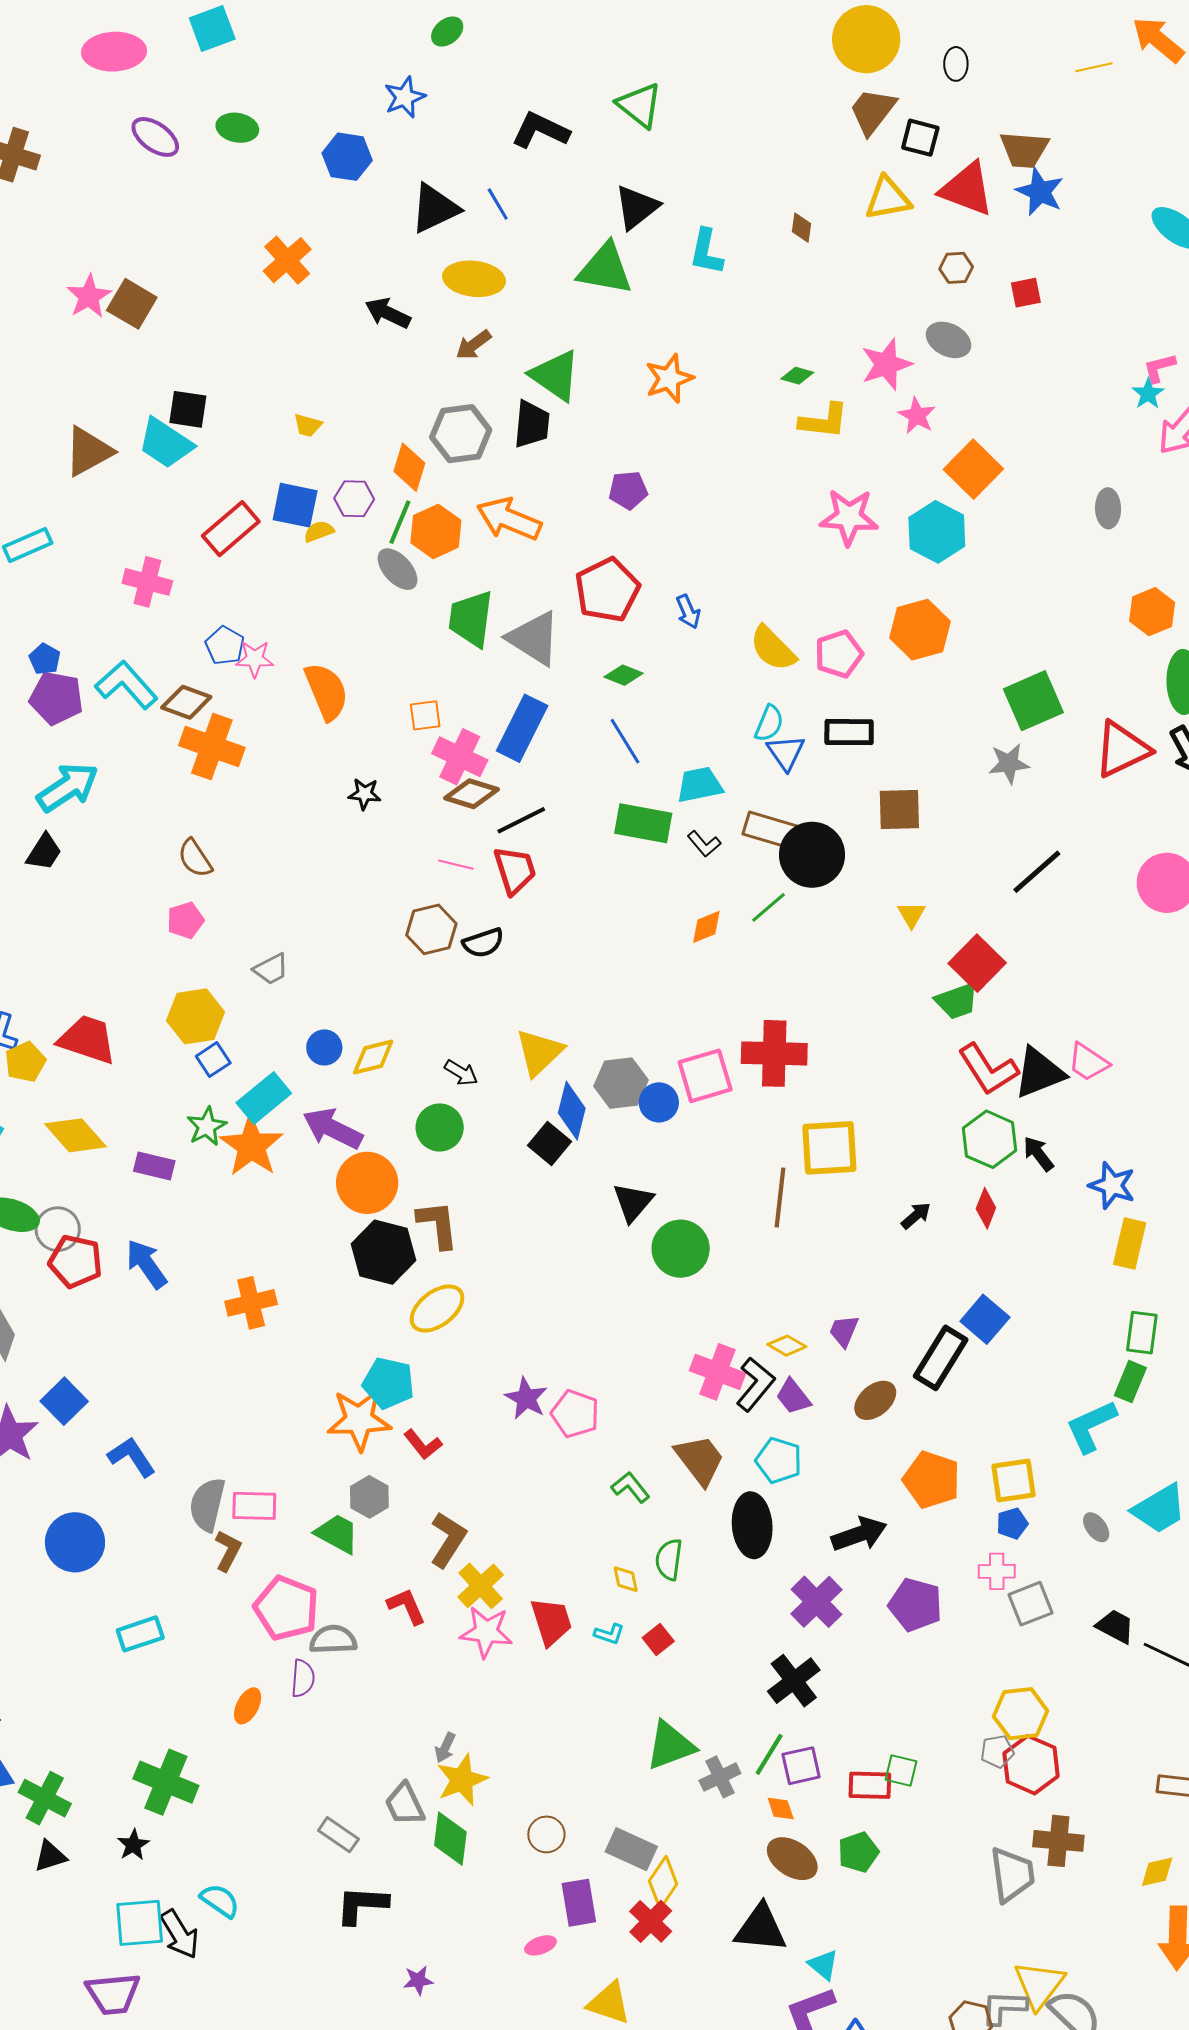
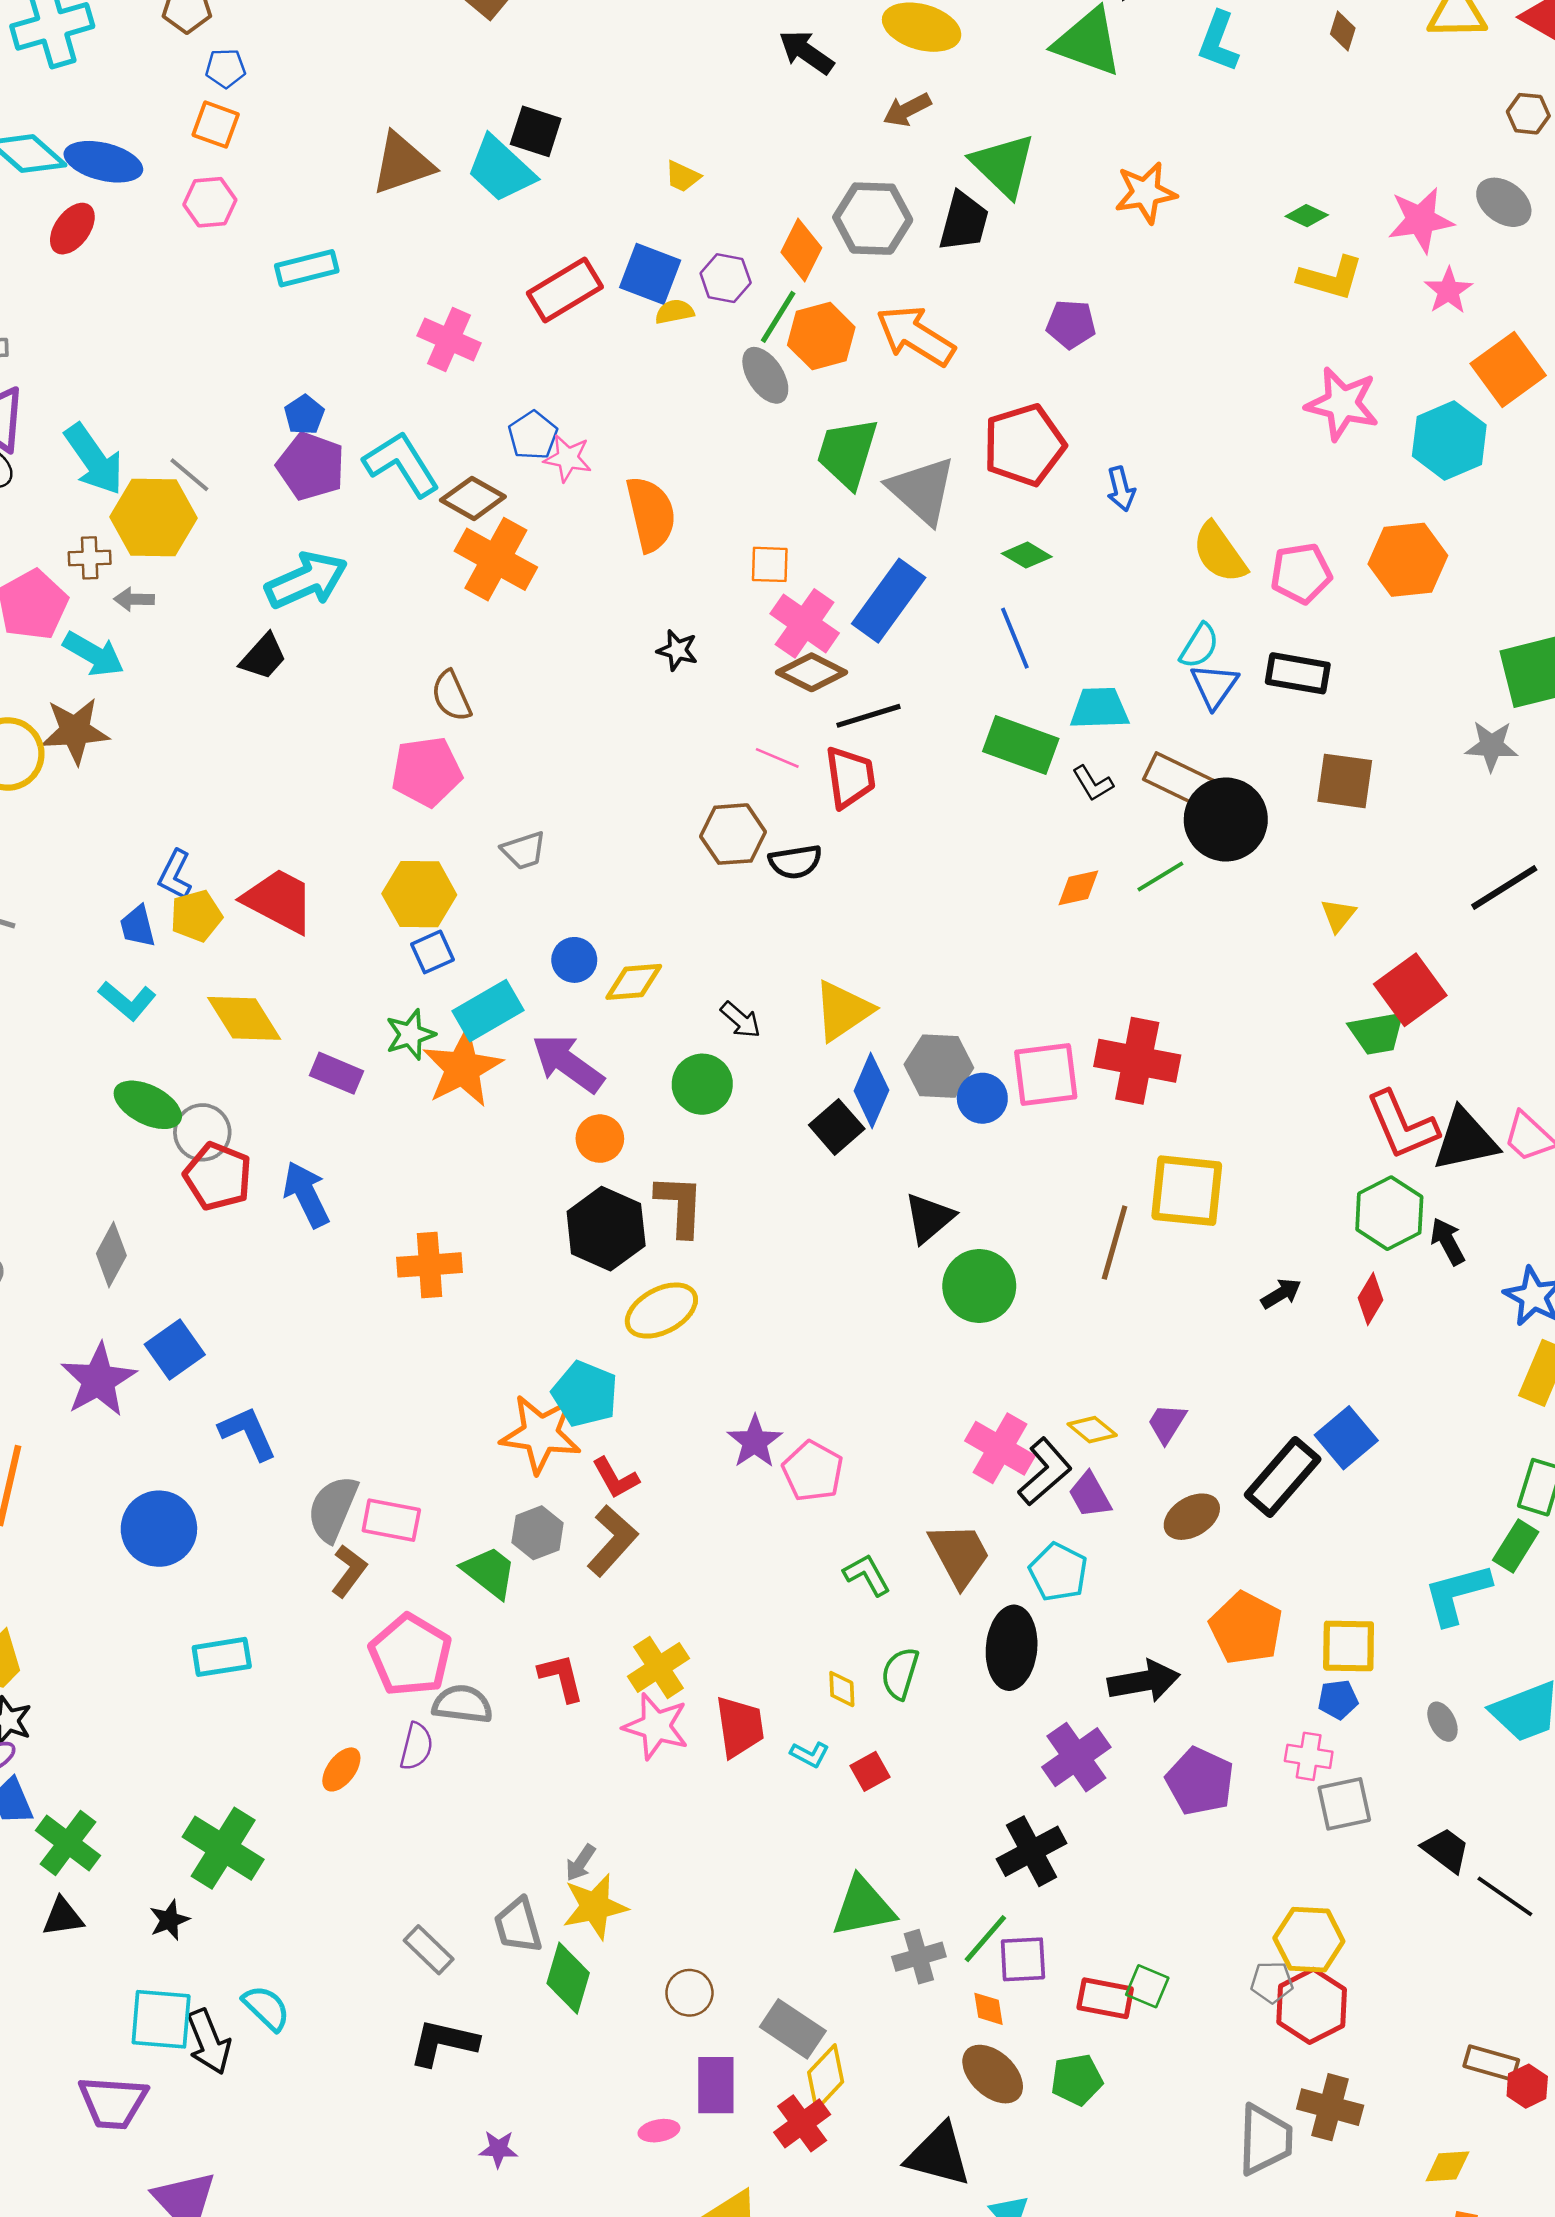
pink pentagon: (185, 920) -> (427, 772), size x1.5
orange circle: (367, 1183) -> (600, 1139), size x0.6
brown L-shape: (448, 1540) -> (612, 1541), moved

